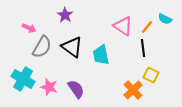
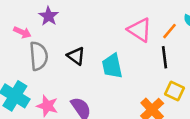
purple star: (65, 15) -> (49, 16), moved
gray semicircle: (42, 47) -> (39, 56), turned -35
black triangle: (72, 47) -> (76, 56), size x0.7

